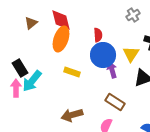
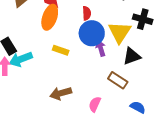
yellow triangle: (131, 54) -> (120, 32), size x1.4
cyan arrow: (32, 81) -> (21, 59), turned 30
brown rectangle: (115, 102) -> (118, 80), moved

